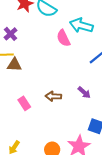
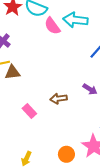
pink semicircle: (63, 38) -> (52, 26), moved

